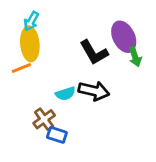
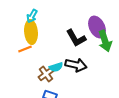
green arrow: (135, 57) -> (105, 41), size x1.5
brown cross: (44, 119) -> (46, 74), moved

